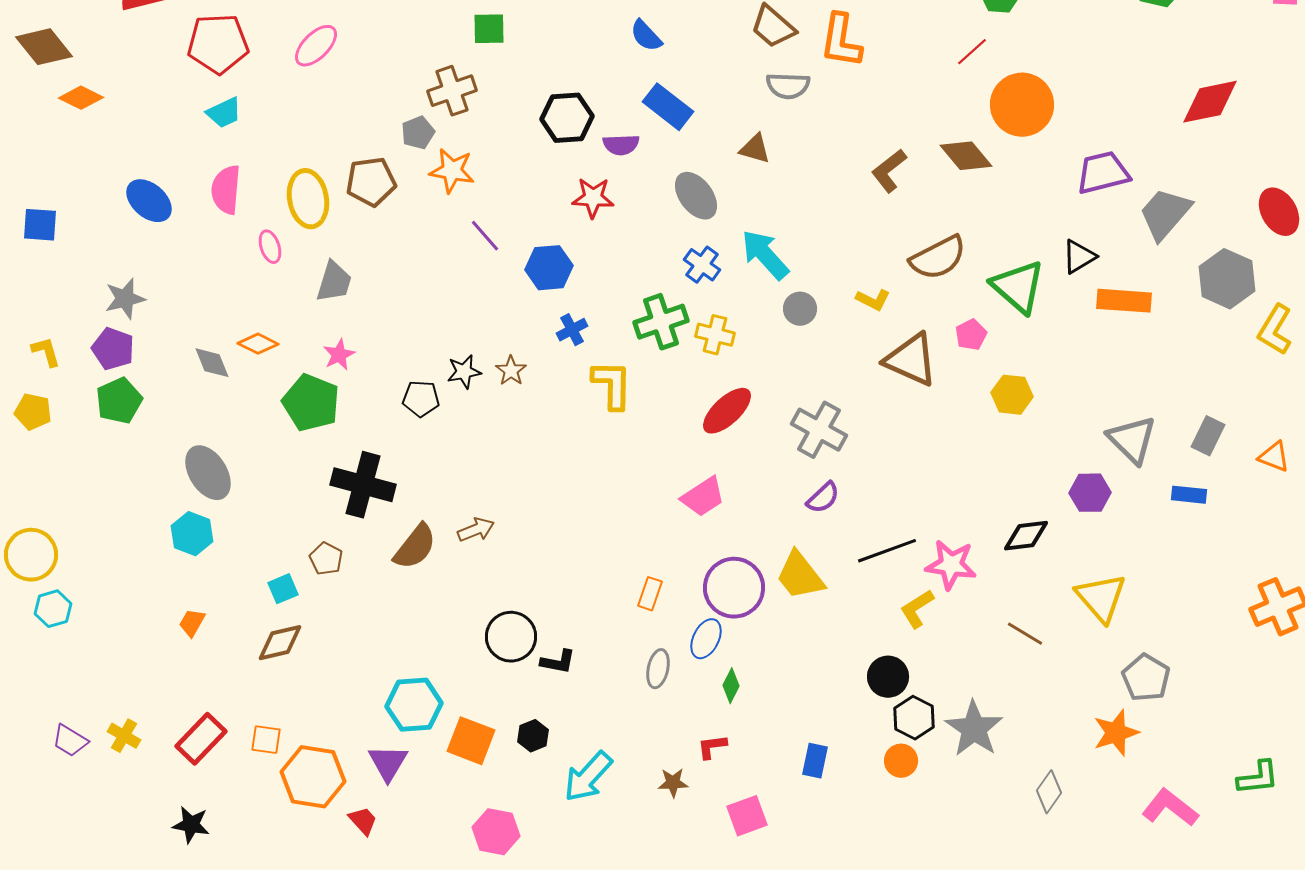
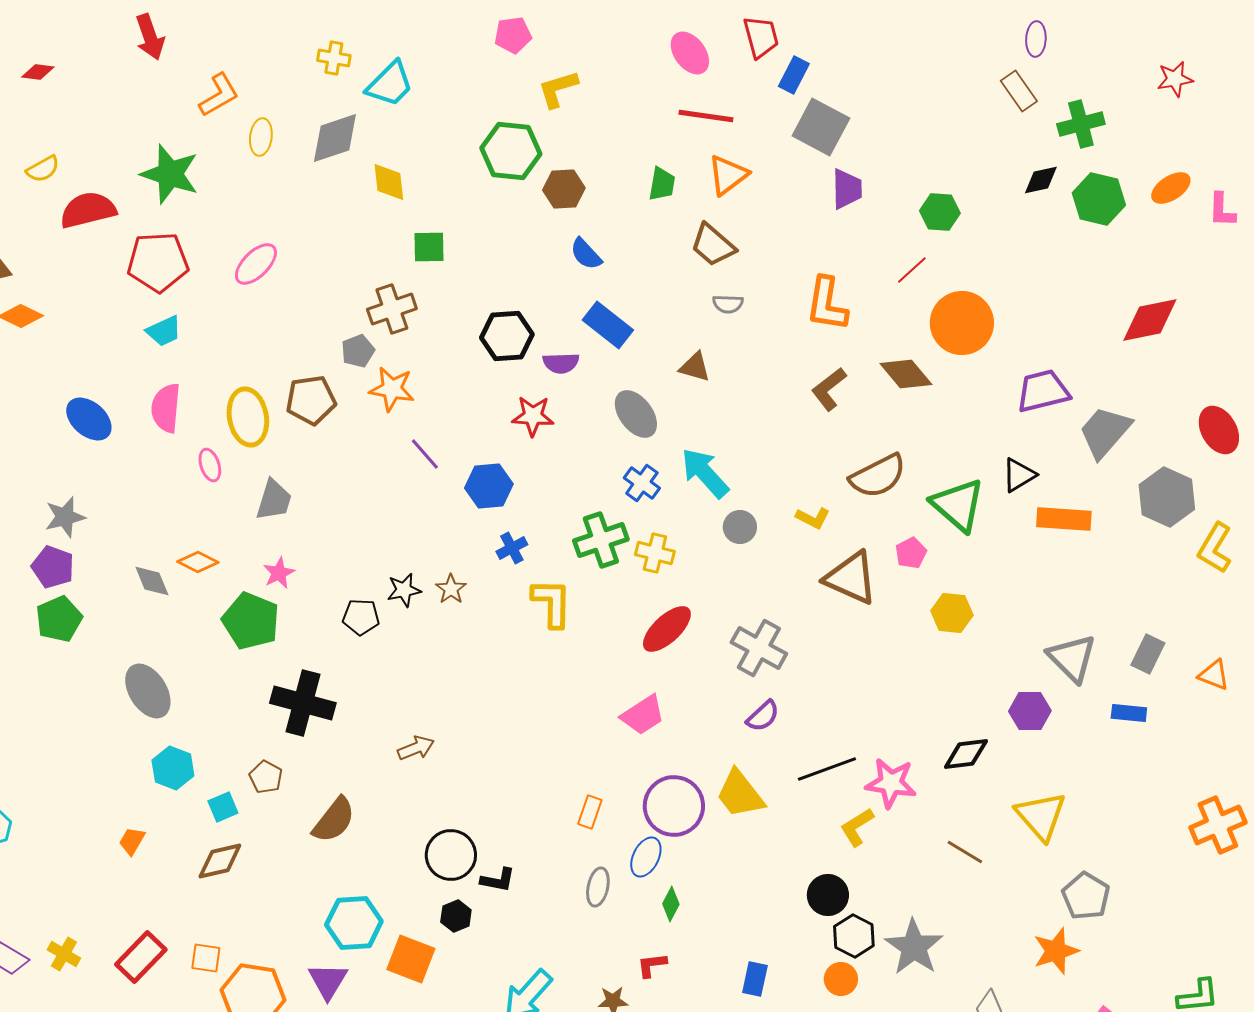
orange L-shape: (841, 41) -> (827, 304), moved
gray semicircle: (788, 86) -> (728, 304), size x0.7
cyan hexagon: (192, 534) -> (173, 768), moved
brown semicircle: (415, 547) -> (334, 820), moved
black hexagon: (533, 736) -> (456, 916), moved

